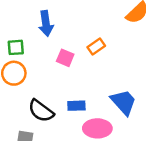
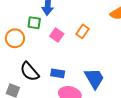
green square: (16, 47) -> (34, 23), moved
orange rectangle: (96, 47) -> (83, 31), turned -32

